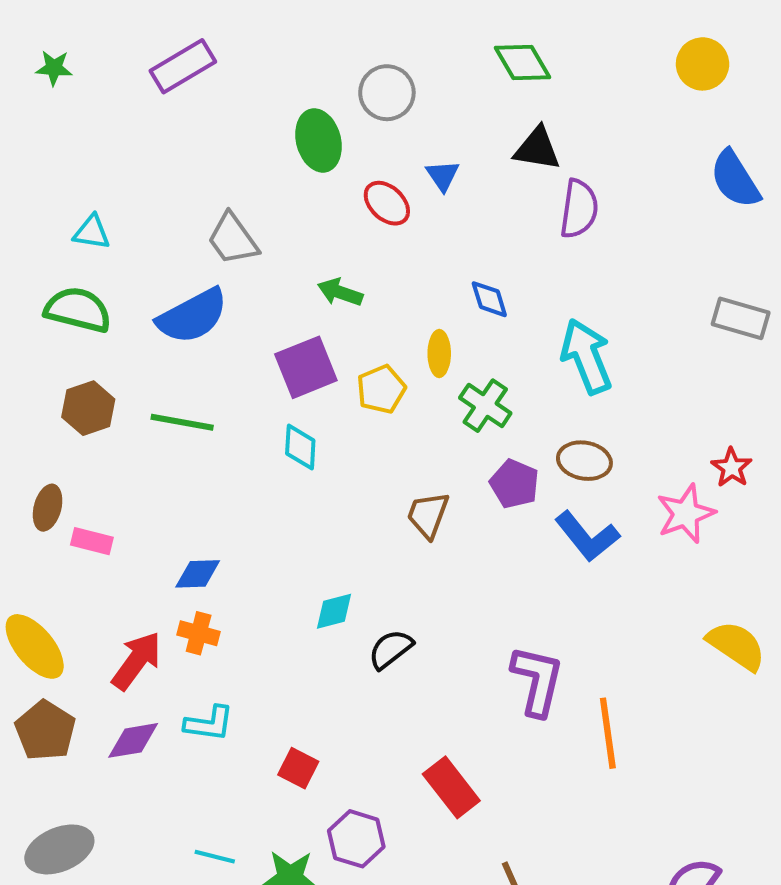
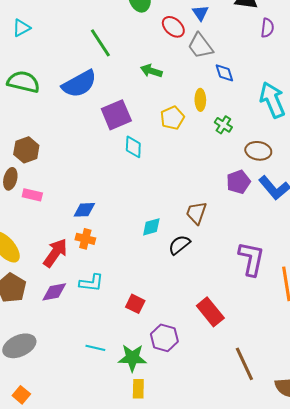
purple semicircle: (579, 209) -> (267, 28), size x0.7
cyan triangle: (92, 232) -> (21, 28), moved, turned -36
gray trapezoid: (233, 239) -> (200, 46), moved
purple square: (306, 367) -> (116, 115), moved
green cross: (485, 406) -> (223, 125), size x0.7
brown hexagon: (88, 408) -> (26, 150), moved
green line: (182, 422) -> (100, 43), moved, turned 48
brown ellipse: (584, 461) -> (258, 151), moved
purple pentagon: (514, 484) -> (238, 182), moved, turned 30
brown trapezoid: (428, 515) -> (196, 213), moved

